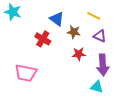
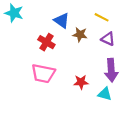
red star: (79, 54) -> (81, 82), moved
pink trapezoid: (26, 73) -> (43, 73), moved

